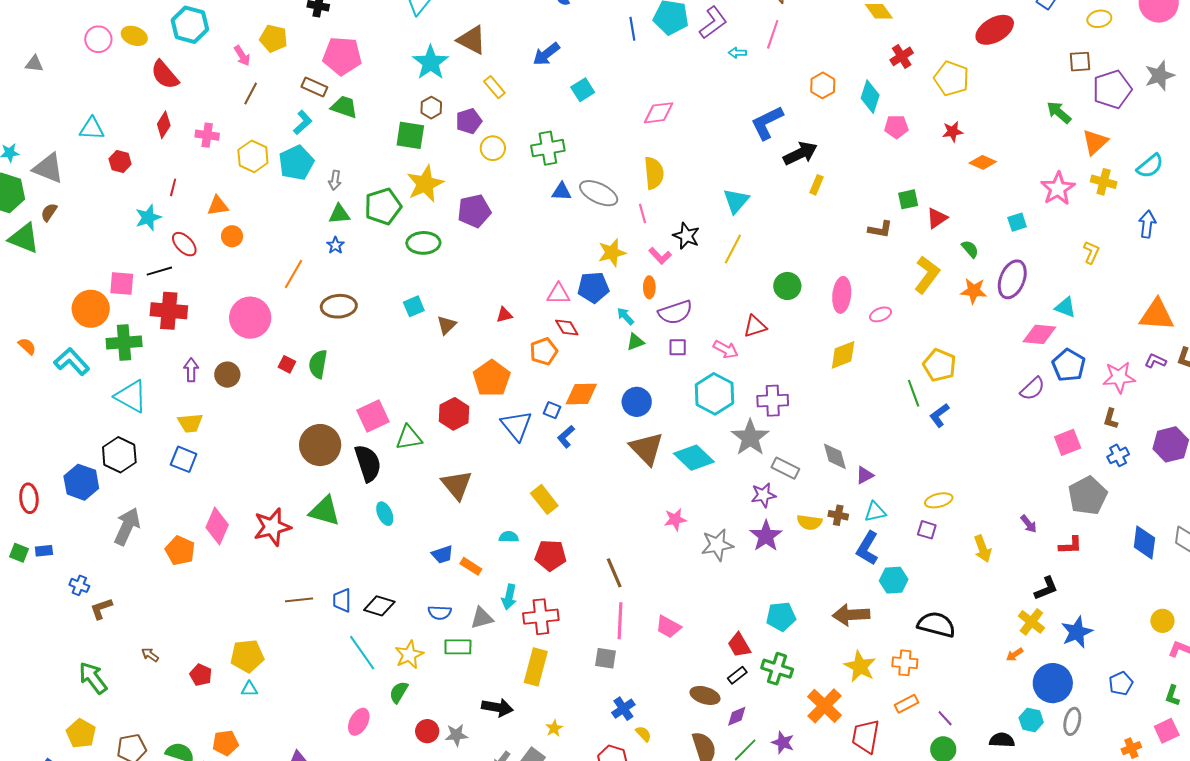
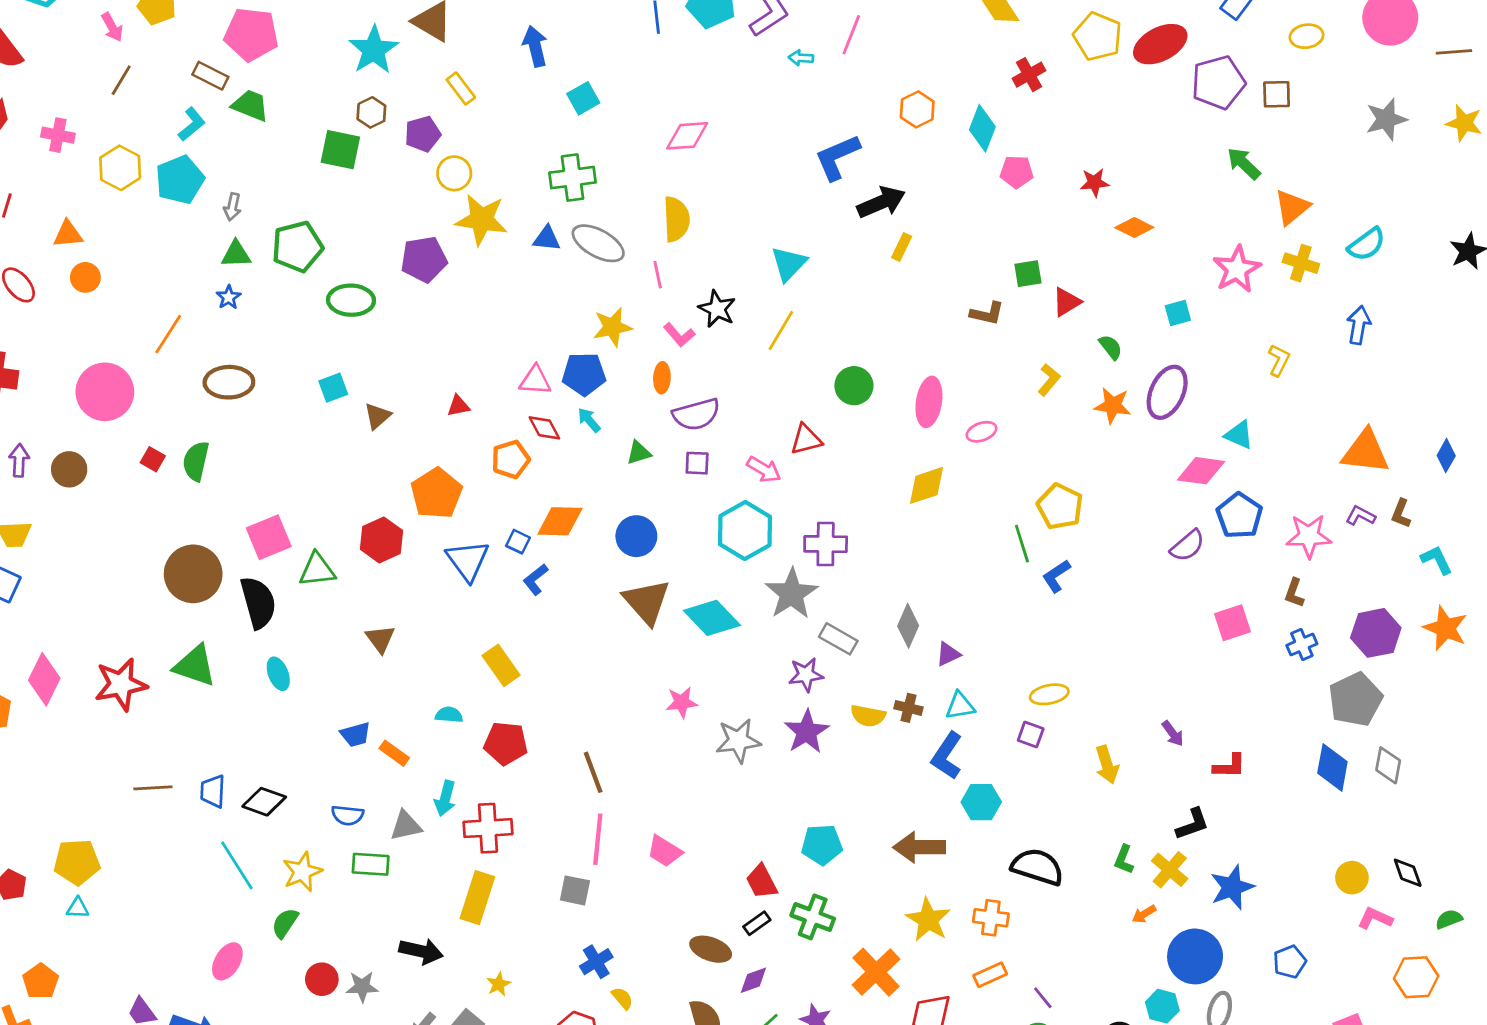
blue arrow: (546, 54) -> (535, 46), turned 112
yellow pentagon: (952, 79) -> (1098, 36), moved
purple pentagon: (1112, 89) -> (1218, 82), moved
green cross: (548, 148) -> (572, 178), moved
yellow star: (425, 184) -> (481, 220), moved, turned 30
yellow L-shape: (927, 275) -> (1049, 380), size x0.6
cyan arrow: (625, 316) -> (589, 420), moved
gray diamond: (835, 456) -> (908, 626), turned 36
brown triangle: (457, 485) -> (380, 639), size x0.7
gray pentagon: (1088, 496) -> (1355, 699), moved
green L-shape: (1172, 696) -> (1124, 860), moved
orange pentagon: (225, 743) -> (41, 981), turned -30

